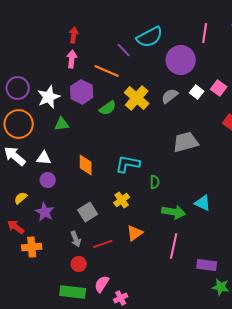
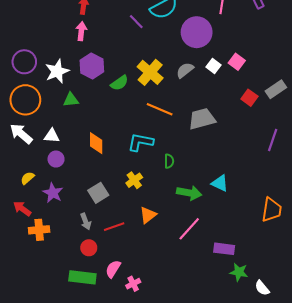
orange line: (107, 71) -> (160, 109), moved
pink line: (174, 246) -> (189, 229), turned 30

